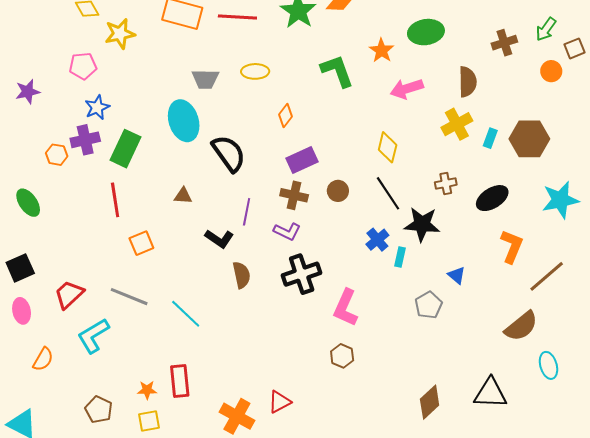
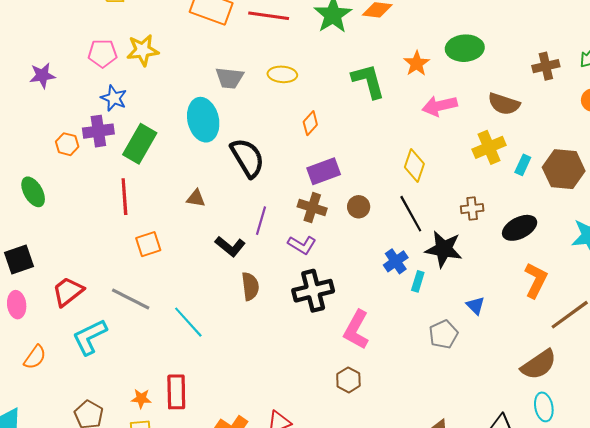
yellow star: (120, 34) -> (143, 50), moved
brown semicircle: (468, 82) -> (504, 104), turned 104
blue star: (97, 107) -> (114, 98), turned -30
cyan ellipse: (548, 365) -> (544, 407), moved

